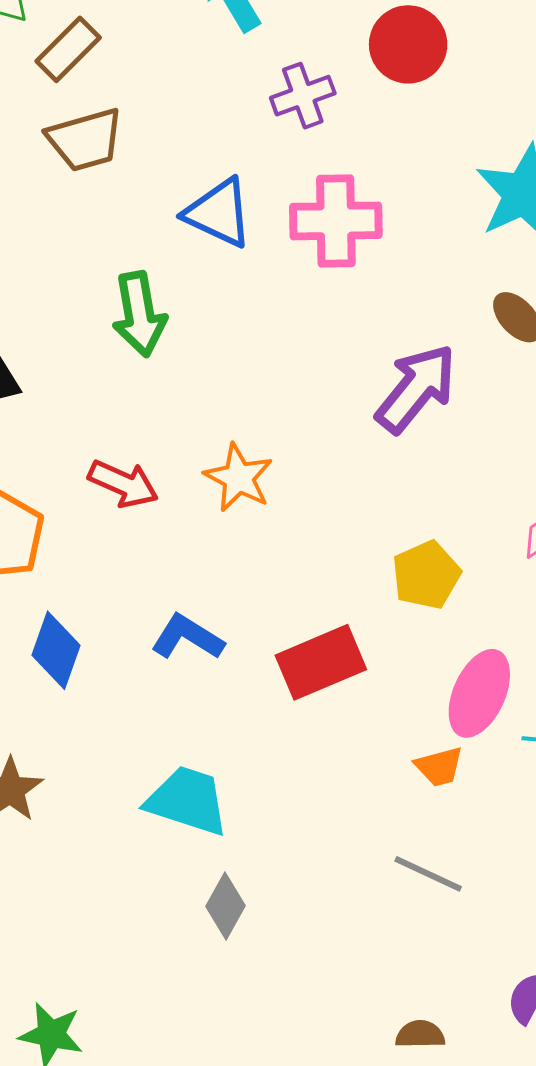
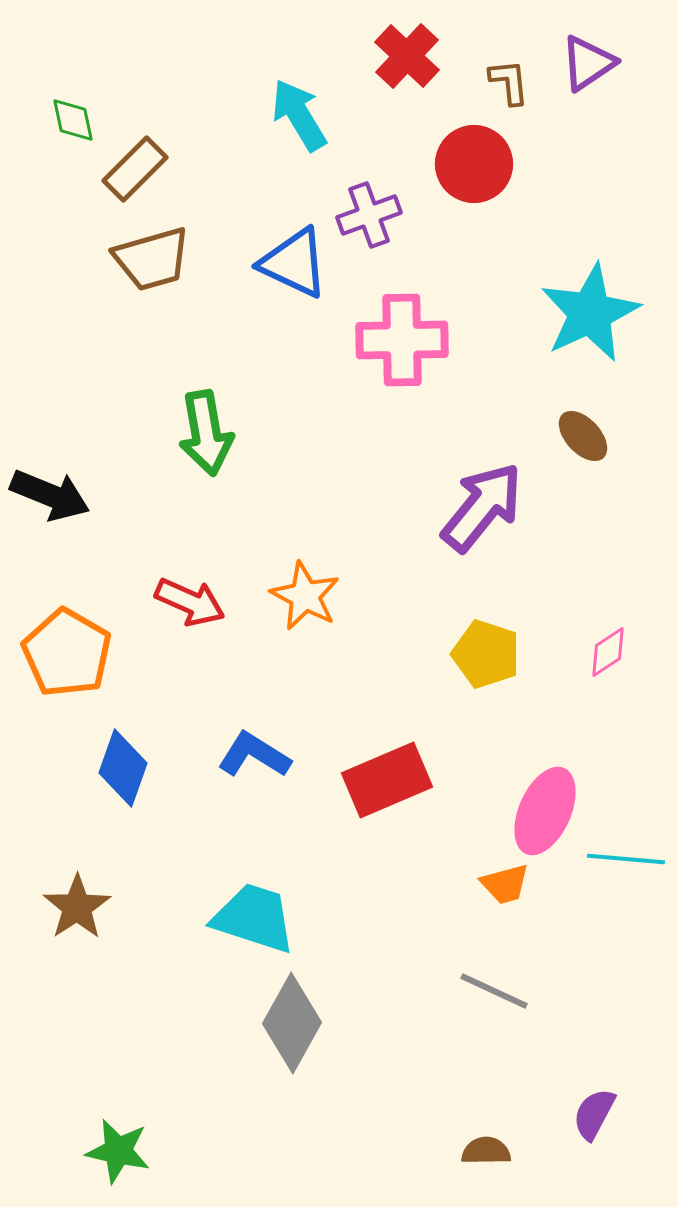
blue triangle: (219, 213) -> (294, 263), moved
yellow pentagon: (426, 575) -> (486, 654), moved, turned -30
gray diamond: (226, 906) -> (292, 1023), size x1.5

